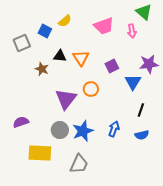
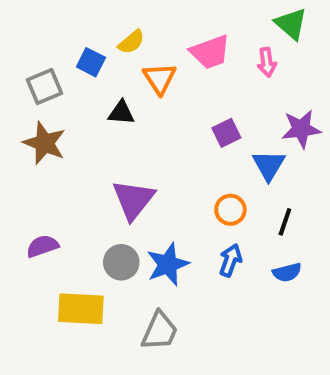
orange triangle: (81, 58) -> (160, 78), moved
brown star: (42, 69) -> (44, 143), moved, size x1.5
orange circle: (91, 89) -> (230, 210), moved

